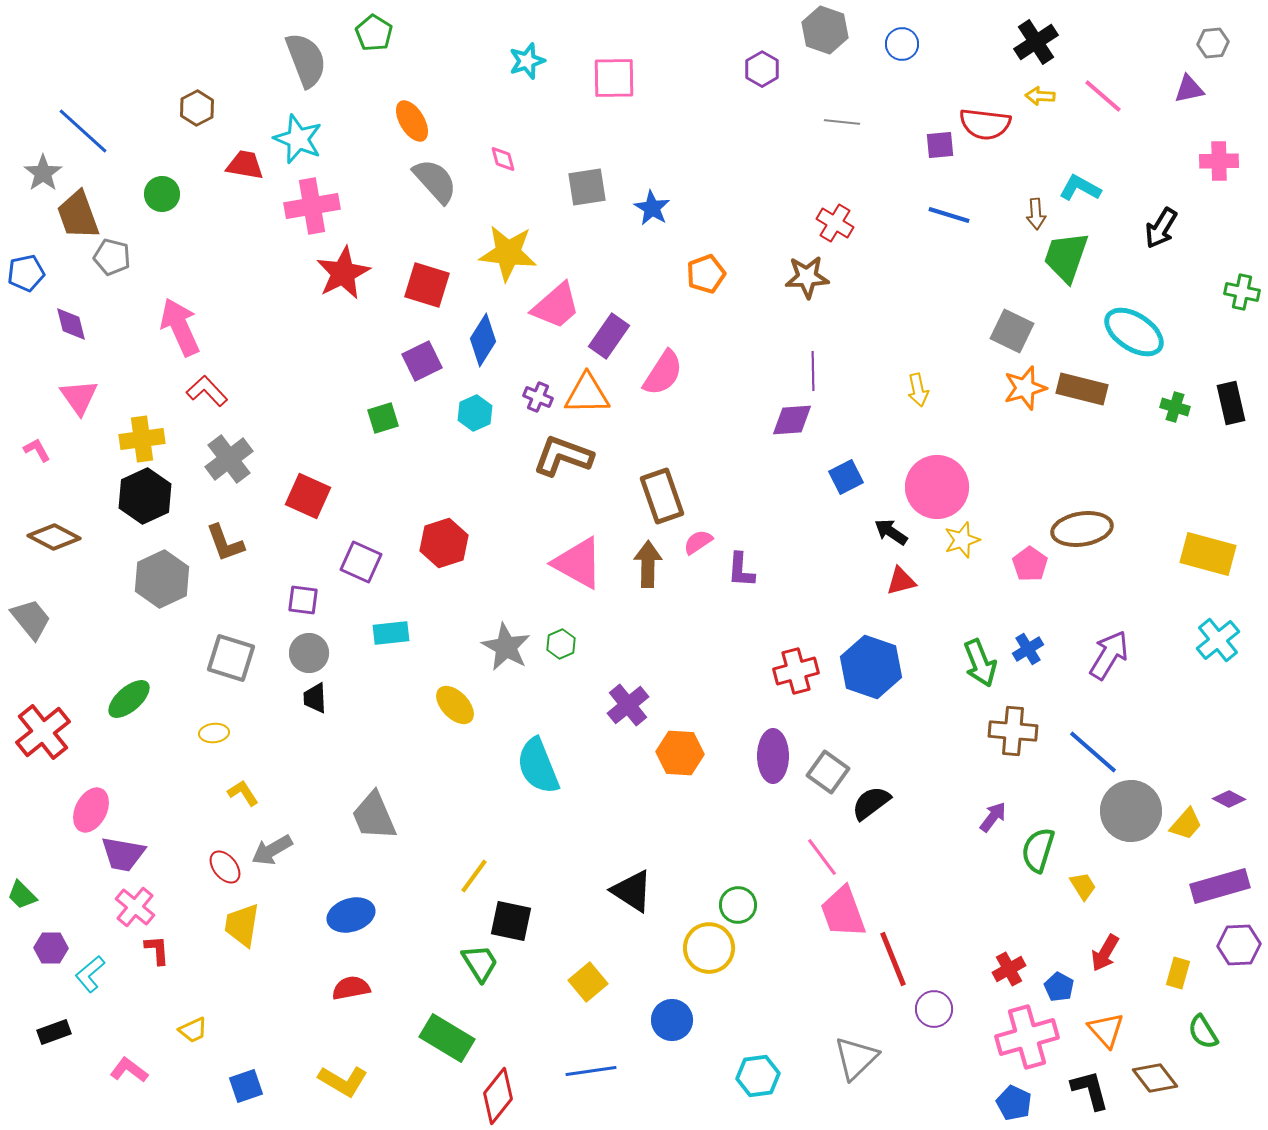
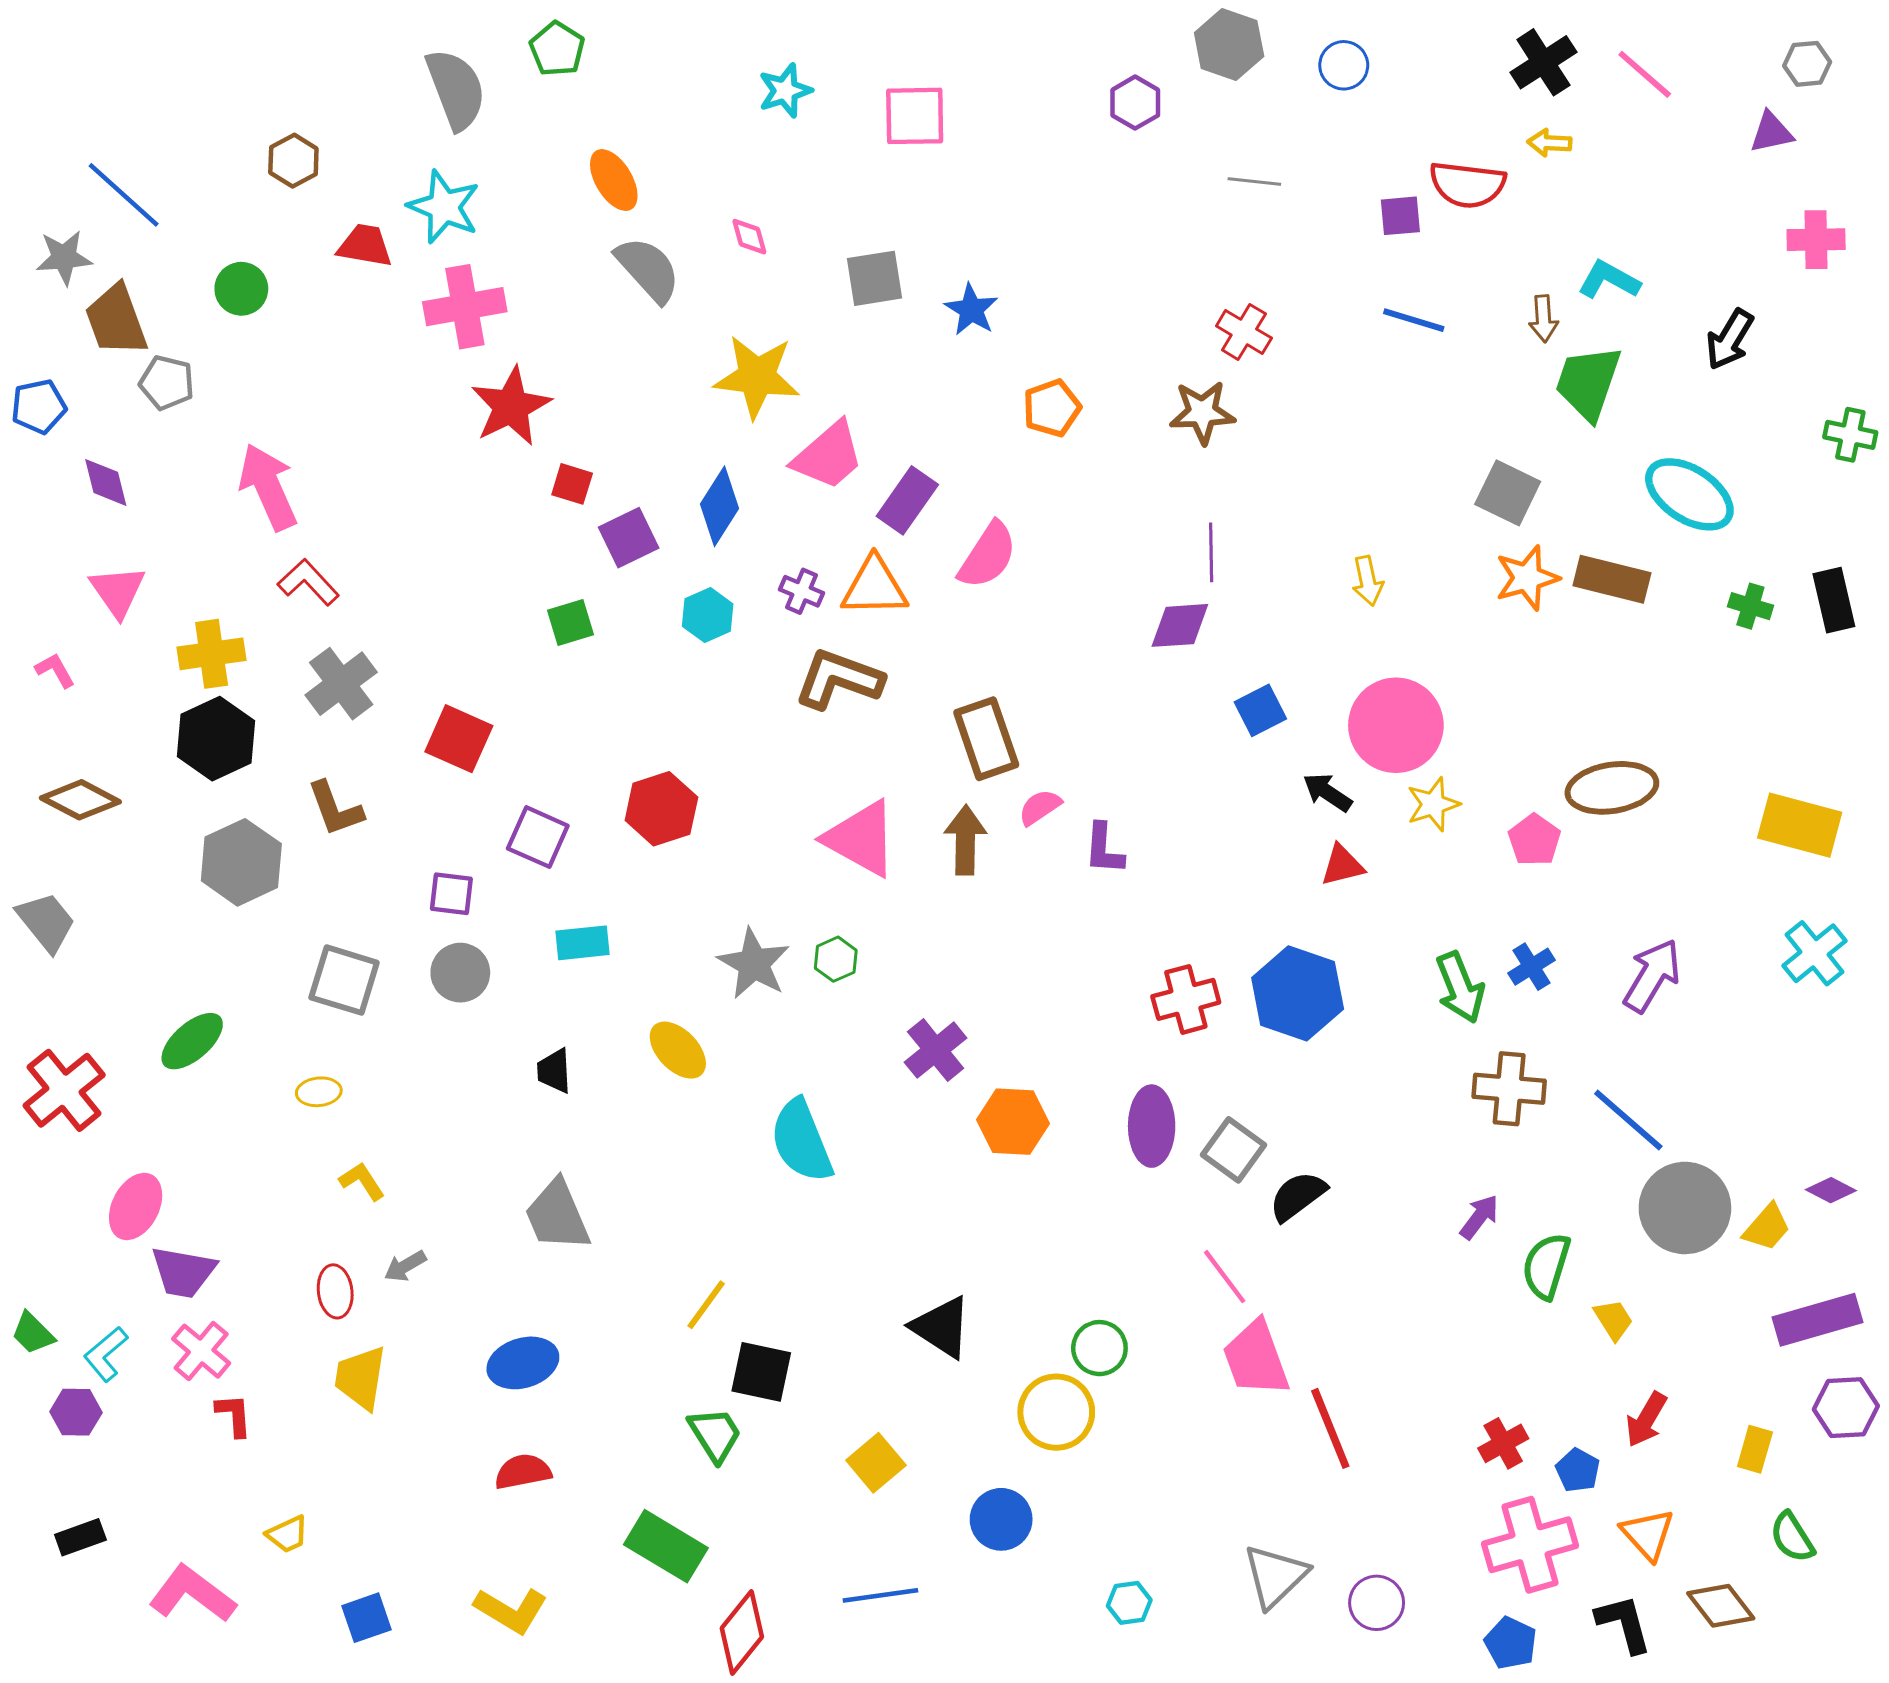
pink line: (1103, 96) -> (1645, 74), moved
gray star: (43, 173) -> (64, 257), turned 30
red square: (427, 285) -> (572, 484), moved, size x0.6
black trapezoid: (315, 698) -> (554, 1071), moved
gray arrow: (272, 850) -> (405, 1266), size x0.7
red ellipse: (225, 867) -> (335, 1291), turned 32
cyan L-shape: (90, 974) -> (106, 1354), moved
purple circle: (934, 1009) -> (1377, 1603), moved
pink L-shape: (129, 1070) -> (192, 1594), size x1.5
cyan hexagon: (758, 1076) -> (1129, 1603), size x0.7

